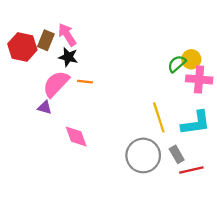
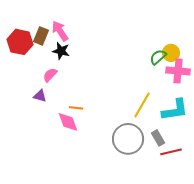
orange line: (85, 82) -> (76, 108), moved
pink semicircle: (56, 84) -> (50, 75), size x0.6
yellow line: (159, 117) -> (142, 105), turned 48

